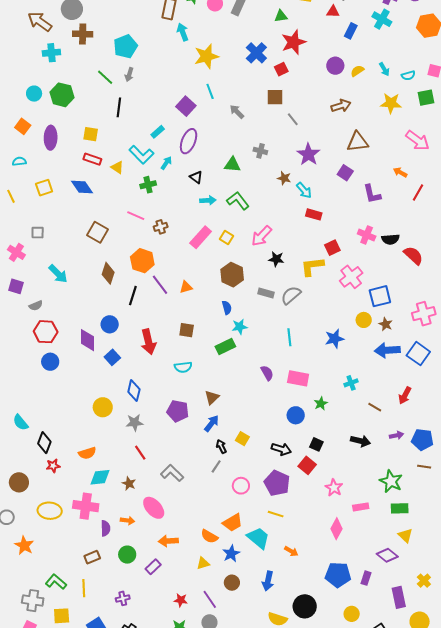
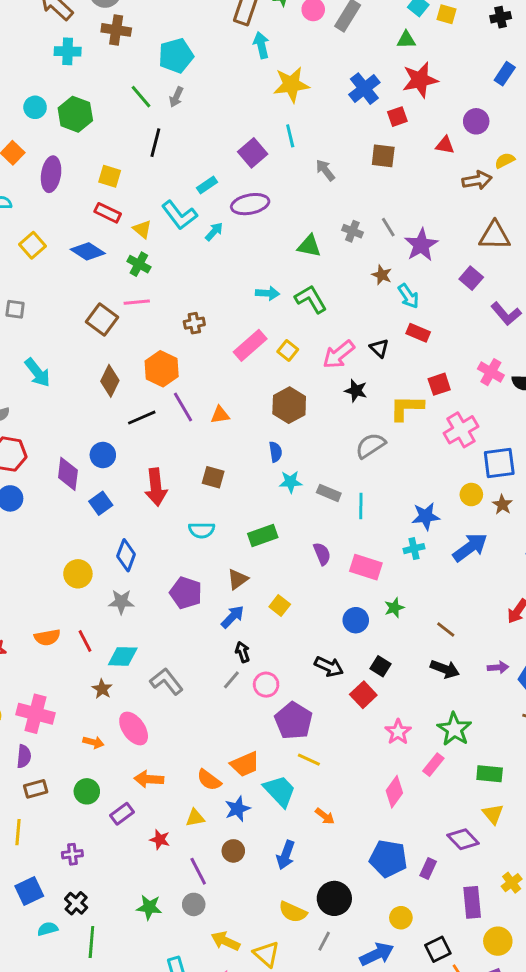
red triangle: (333, 12) -> (445, 145), moved
yellow semicircle: (357, 71) -> (505, 161), moved
gray line: (293, 119) -> (388, 227), moved
purple ellipse: (189, 141) -> (250, 204), turned 50
black triangle: (196, 177) -> (379, 348), moved
green cross: (148, 185) -> (139, 264), moved, turned 35
blue diamond: (82, 187) -> (88, 251), turned -30
yellow square: (44, 188) -> (33, 245), turned -30
purple L-shape: (372, 194) -> (506, 314), turned -35
pink line: (136, 216) -> (137, 302), moved, turned -36
gray rectangle: (266, 293) -> (329, 493), moved
black line: (133, 296) -> (142, 418), turned 42
green rectangle: (225, 347) -> (263, 535), moved
blue arrow: (387, 350) -> (470, 547), moved, turned 140
cyan cross: (351, 383) -> (414, 549), moved
brown line: (375, 407) -> (446, 629), moved
yellow square: (242, 439) -> (280, 605), moved
red line: (140, 453) -> (85, 641), moved
cyan diamond: (100, 477) -> (123, 656), moved
green star: (391, 481) -> (454, 729), moved
purple pentagon: (277, 483) -> (294, 721), moved
pink circle: (241, 486) -> (266, 685), moved
pink rectangle: (361, 507) -> (433, 765), turned -49
purple semicircle: (105, 528) -> (24, 756), moved
red star: (181, 600) -> (160, 839), moved

